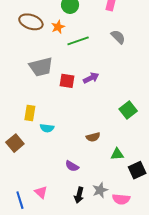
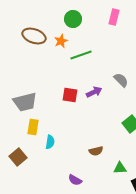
gray semicircle: (118, 37) -> (121, 80), moved
gray trapezoid: (41, 67) -> (25, 102), moved
cyan semicircle: (47, 128) -> (50, 142), turned -88

